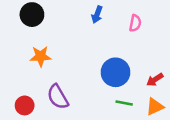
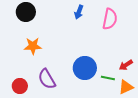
pink semicircle: (135, 23) -> (110, 19), size x1.5
blue circle: (115, 72) -> (85, 68), moved
green line: (124, 103) -> (108, 78), moved

